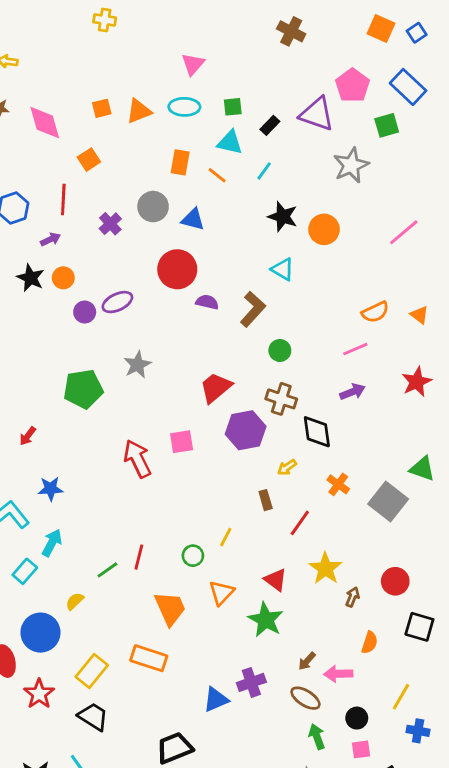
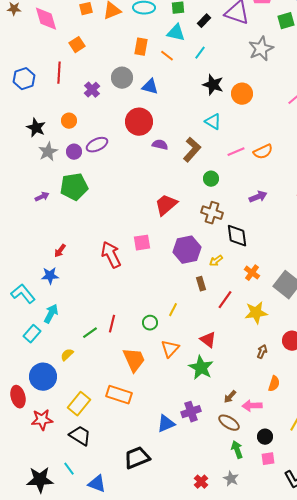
purple arrow: (50, 239) -> (42, 197), moved
orange circle: (63, 278) -> (69, 121), moved
orange semicircle: (375, 312) -> (263, 152), moved
pink line: (355, 349) -> (236, 152), moved
gray star: (137, 365) -> (48, 152), moved
green pentagon: (83, 389) -> (74, 187), moved
purple arrow: (352, 392) -> (258, 197), moved
purple hexagon: (246, 430) -> (187, 250), moved
red arrow: (28, 436) -> (60, 251), moved
yellow star: (325, 568) -> (256, 313), moved, turned 30
red star: (39, 694) -> (42, 420), turned 30

